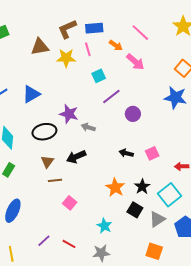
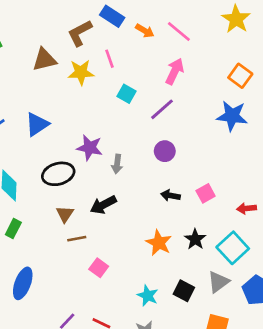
blue rectangle: (94, 28) -> (112, 16), moved, turned 42
orange arrow: (116, 45) -> (145, 31), moved
pink arrow: (135, 62) -> (175, 71), turned -102
cyan square: (99, 76) -> (126, 94), turned -32
purple line: (111, 97) -> (162, 109), moved
purple circle: (133, 114) -> (165, 151), moved
gray arrow: (88, 127) -> (117, 164), turned -96
black square: (135, 210) -> (184, 291), moved

